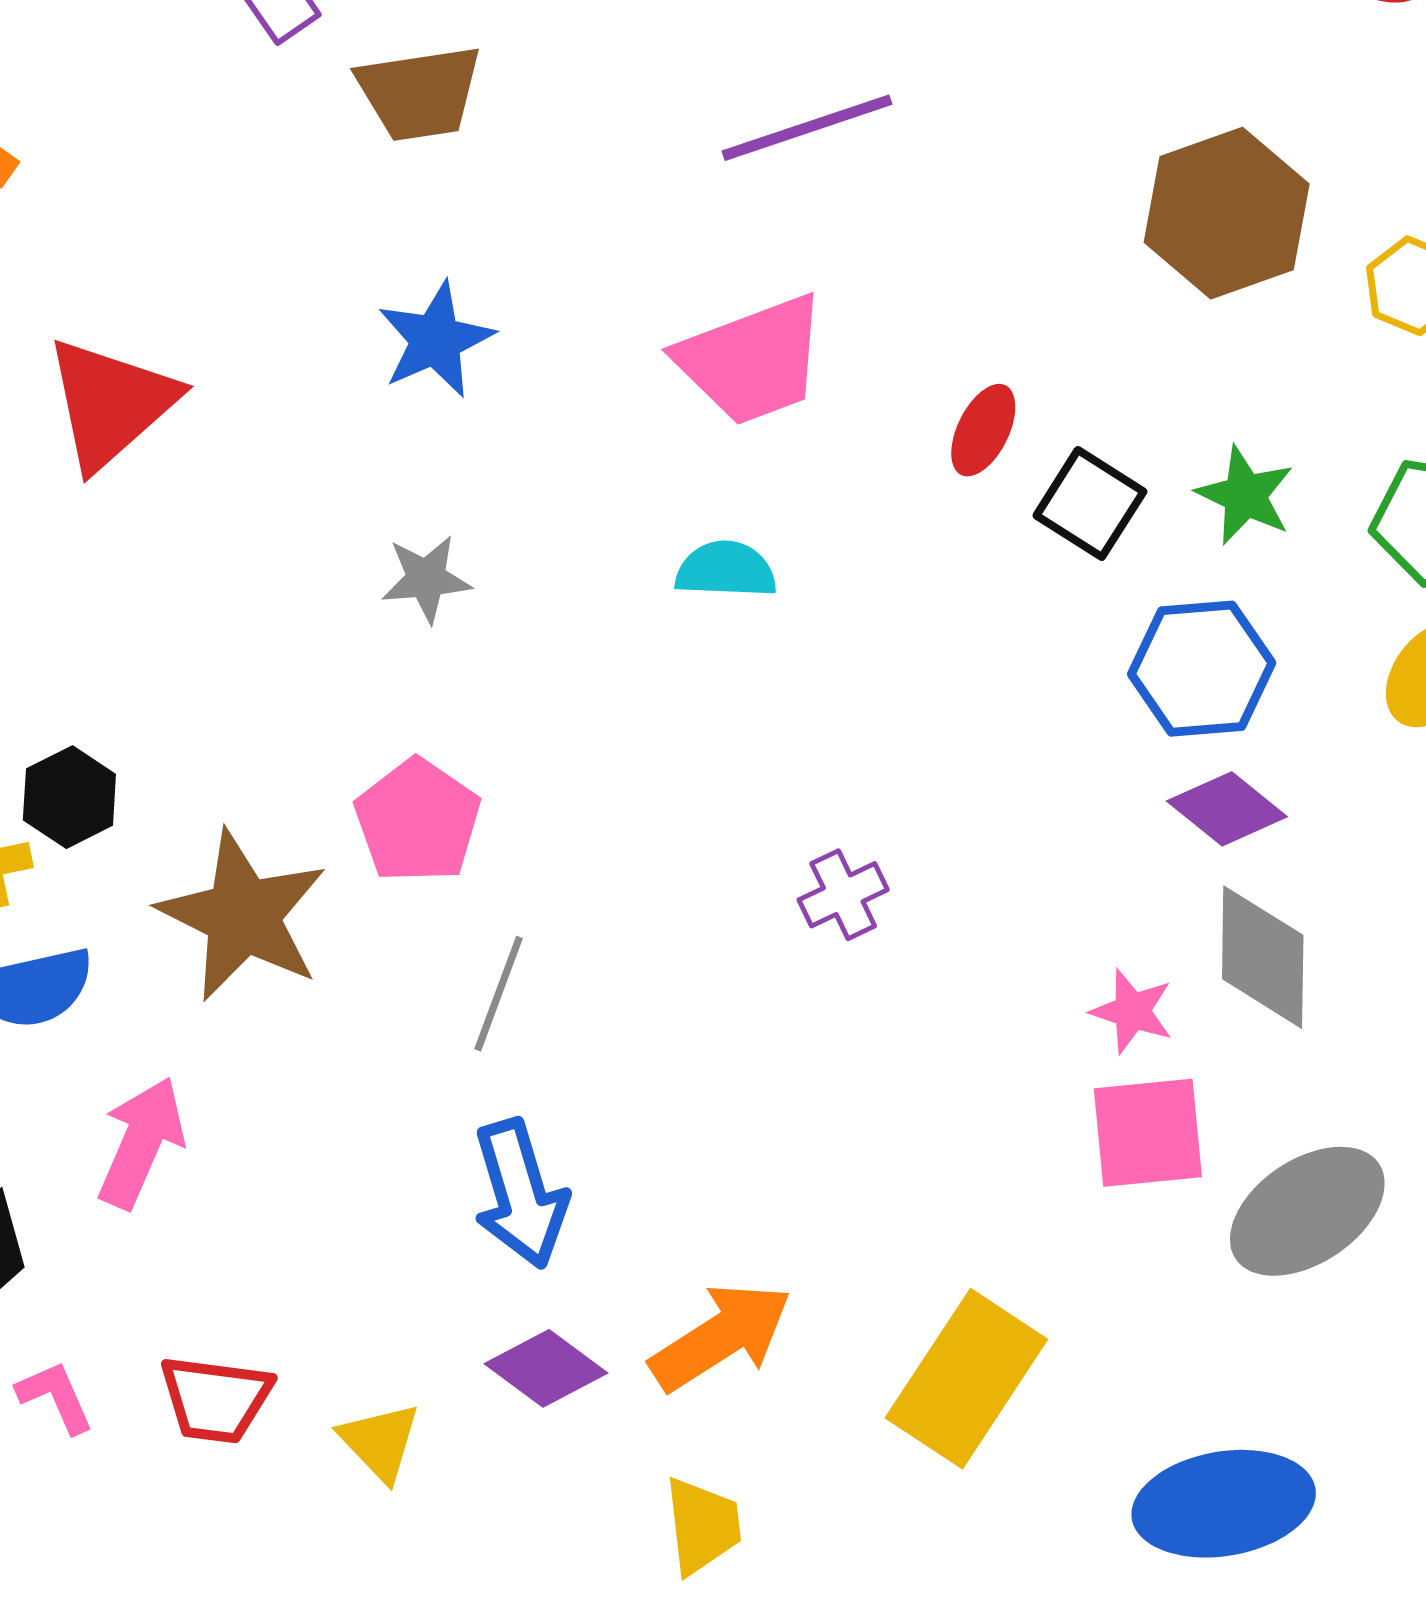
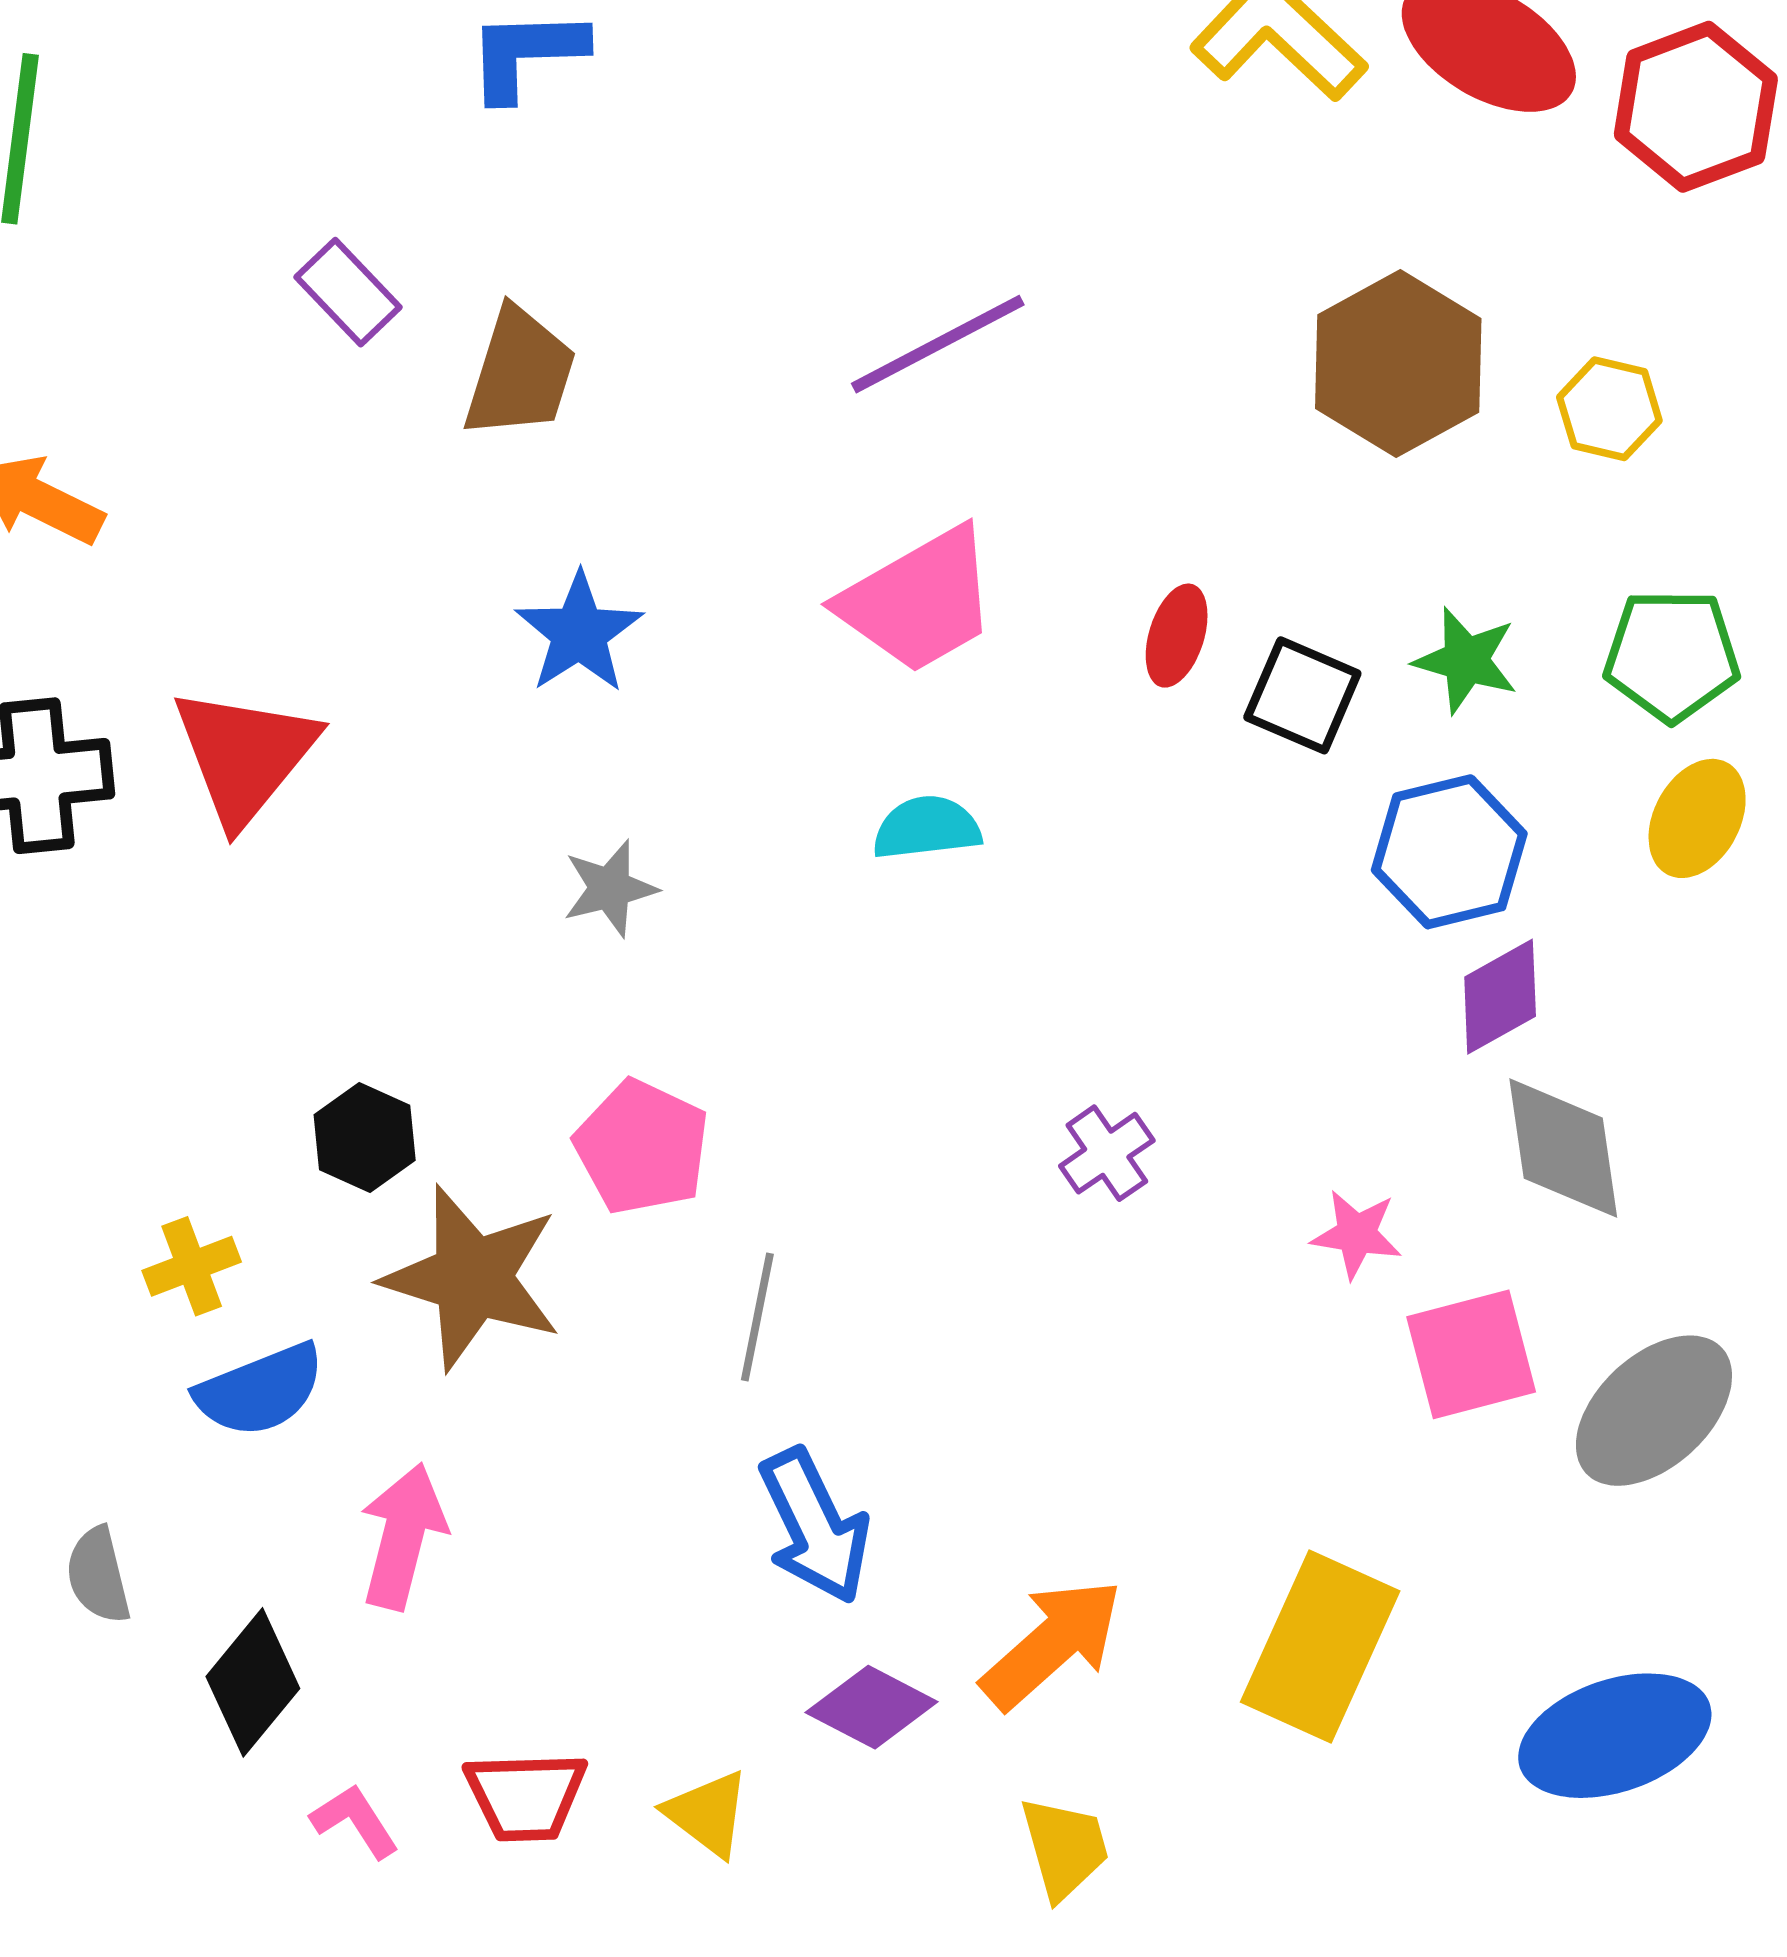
brown trapezoid: (419, 93) -> (520, 373), turned -55
black hexagon: (69, 797) -> (365, 1138), moved
purple diamond: (1227, 809) -> (1500, 997), turned -59
pink star: (1132, 1011) -> (1356, 1234), moved

